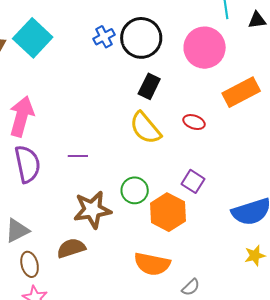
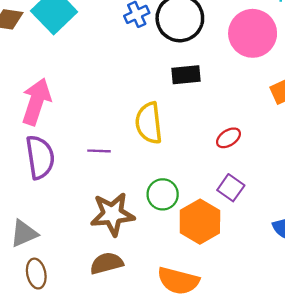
black rectangle: (149, 86) -> (186, 75), turned 55
red ellipse: (194, 122) -> (228, 138), moved, turned -55
yellow semicircle: (145, 128) -> (149, 123), moved, turned 30
brown semicircle: (71, 248) -> (107, 263), moved

